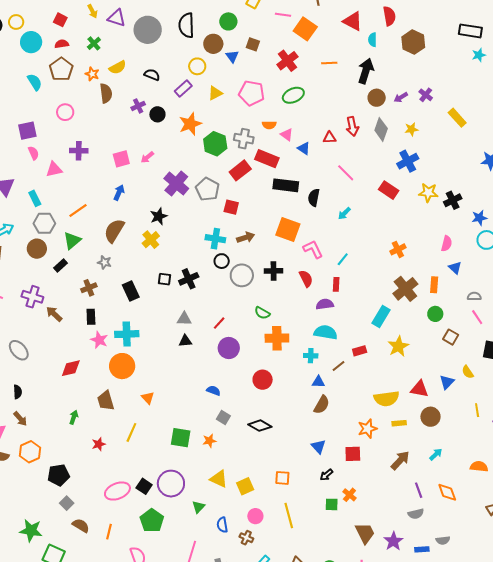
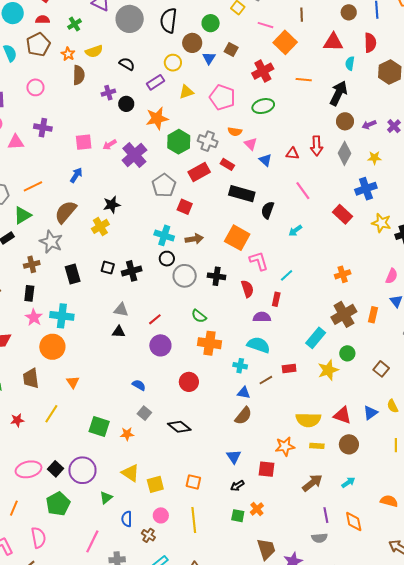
red triangle: (353, 21) -> (333, 42), turned -35
red rectangle: (267, 159) -> (227, 164), size x0.6
purple cross: (176, 183) -> (134, 155), moved
gray star: (104, 262) -> (51, 242), size x1.6
green circle: (435, 314) -> (347, 353), moved

